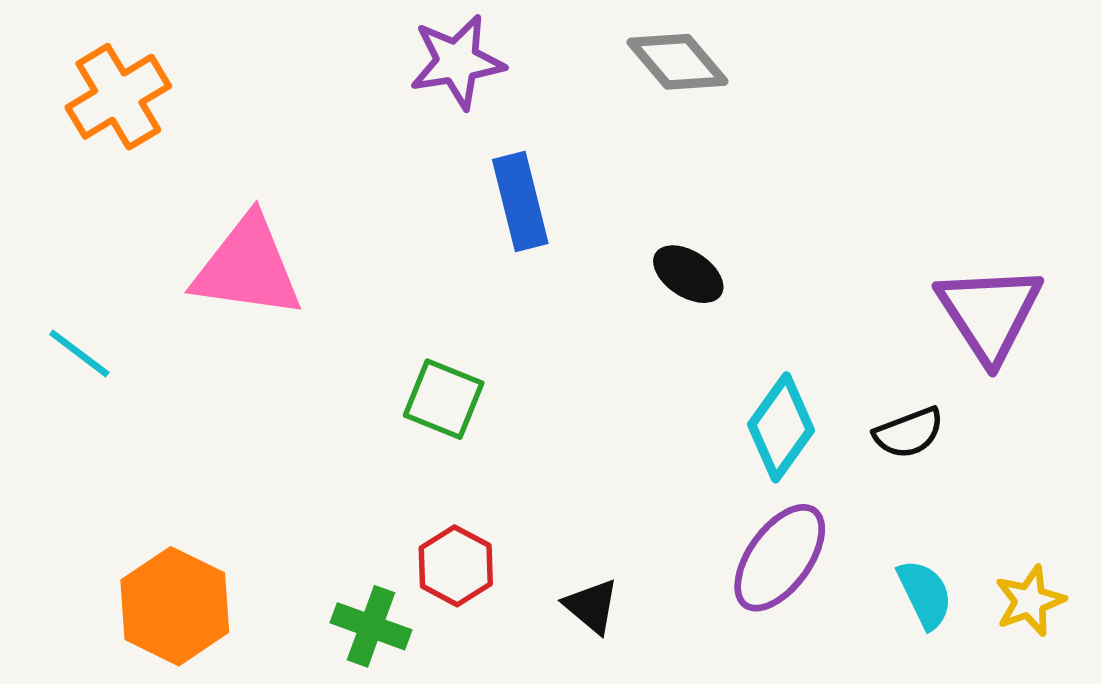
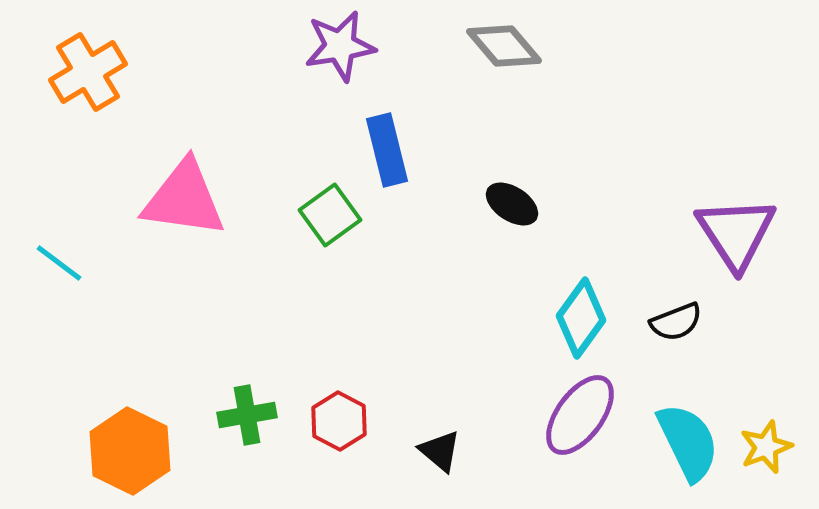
green square: (444, 399) -> (330, 215), moved, turned 32
cyan semicircle: (925, 594) -> (688, 442), size x1.5
green cross: (371, 626) -> (247, 415), moved, turned -30

